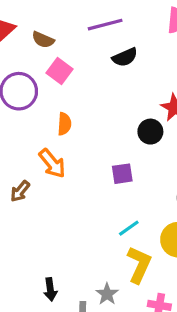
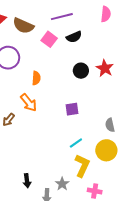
brown semicircle: (43, 40) -> (23, 26), size x1.5
pink square: (60, 71) -> (49, 39), moved
black circle: (150, 132) -> (81, 71), moved

